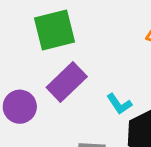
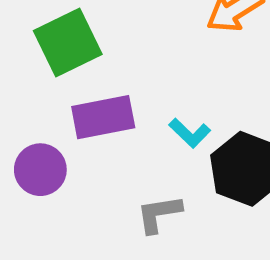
purple rectangle: (67, 82) -> (103, 117), turned 45

